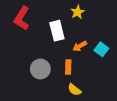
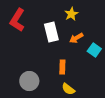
orange arrow: (80, 46) -> (76, 38), moved
gray circle: (40, 69) -> (29, 81), moved

